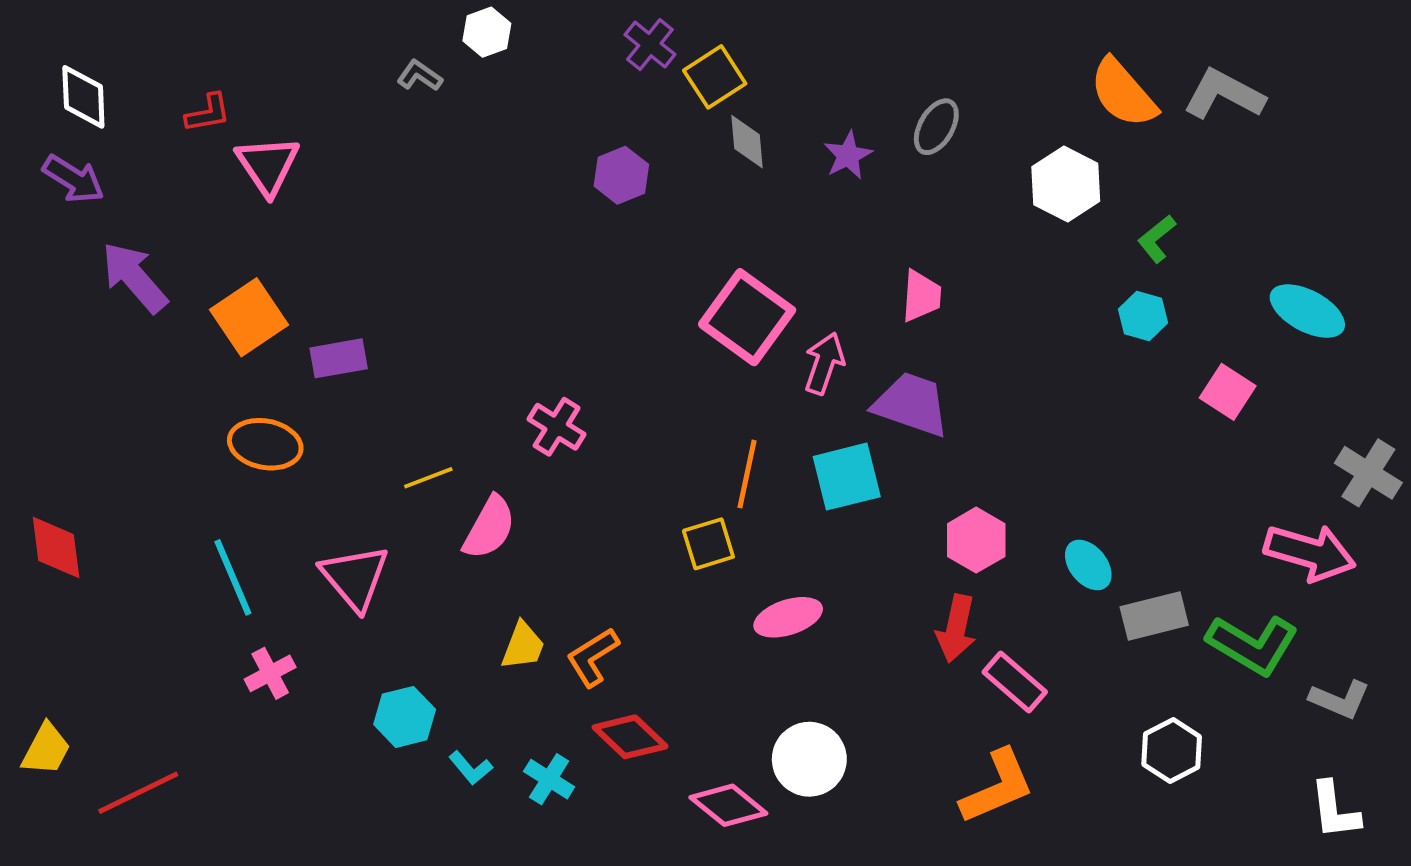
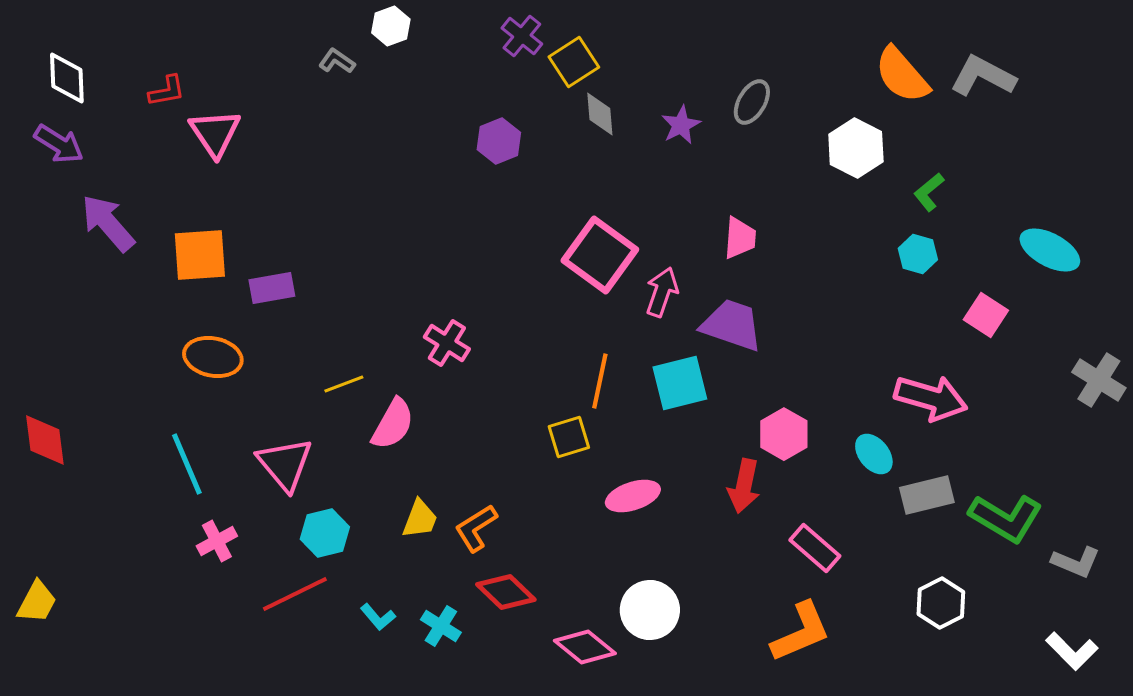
orange square: (249, 317) -> (200, 255), turned 30
pink arrow: (1310, 553) -> (931, 398), moved
red arrow: (956, 628) -> (744, 486), moved
cyan hexagon: (405, 717) -> (325, 533), moved
red line: (138, 793) -> (295, 594), moved
white L-shape: (1335, 810) -> (1072, 651), turned -38

